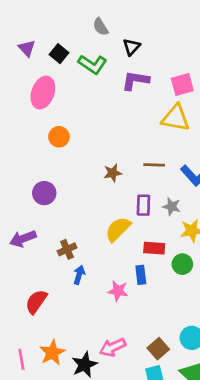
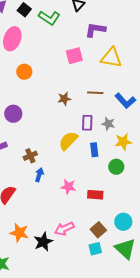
purple L-shape: (135, 80) -> (95, 30), moved
pink square: (182, 84) -> (74, 56), moved
red rectangle: (154, 248) -> (95, 195), moved
blue rectangle: (141, 275) -> (94, 150), moved
orange star: (52, 353) -> (19, 233), turned -30

